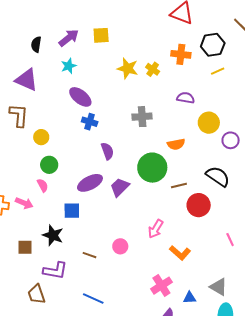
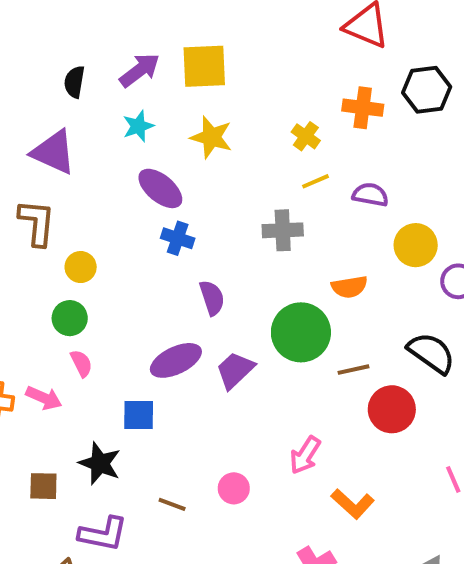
yellow square: (101, 35) -> (204, 66), size x1.4
yellow star: (128, 68) -> (211, 137), moved
yellow line: (218, 71) -> (315, 181), moved
green circle: (49, 165) -> (70, 318), moved

